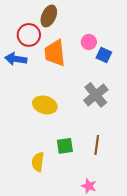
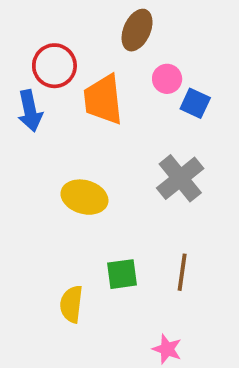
brown ellipse: (49, 16) -> (137, 30), moved
blue arrow: (16, 59) -> (30, 111), turned -110

